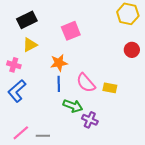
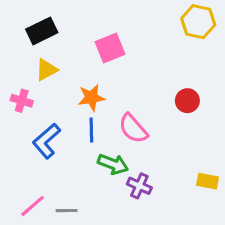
red circle: (132, 50) -> (187, 101), moved
yellow rectangle: (110, 88) -> (208, 181), moved
blue L-shape: (17, 91) -> (46, 141), moved

